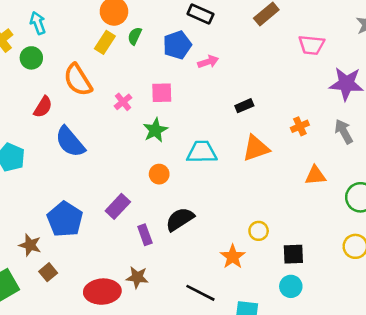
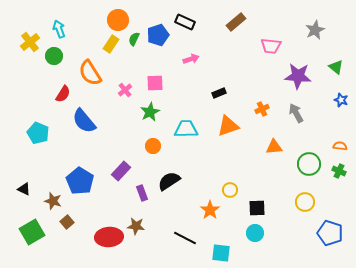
blue pentagon: (177, 45) -> (158, 35), moved

